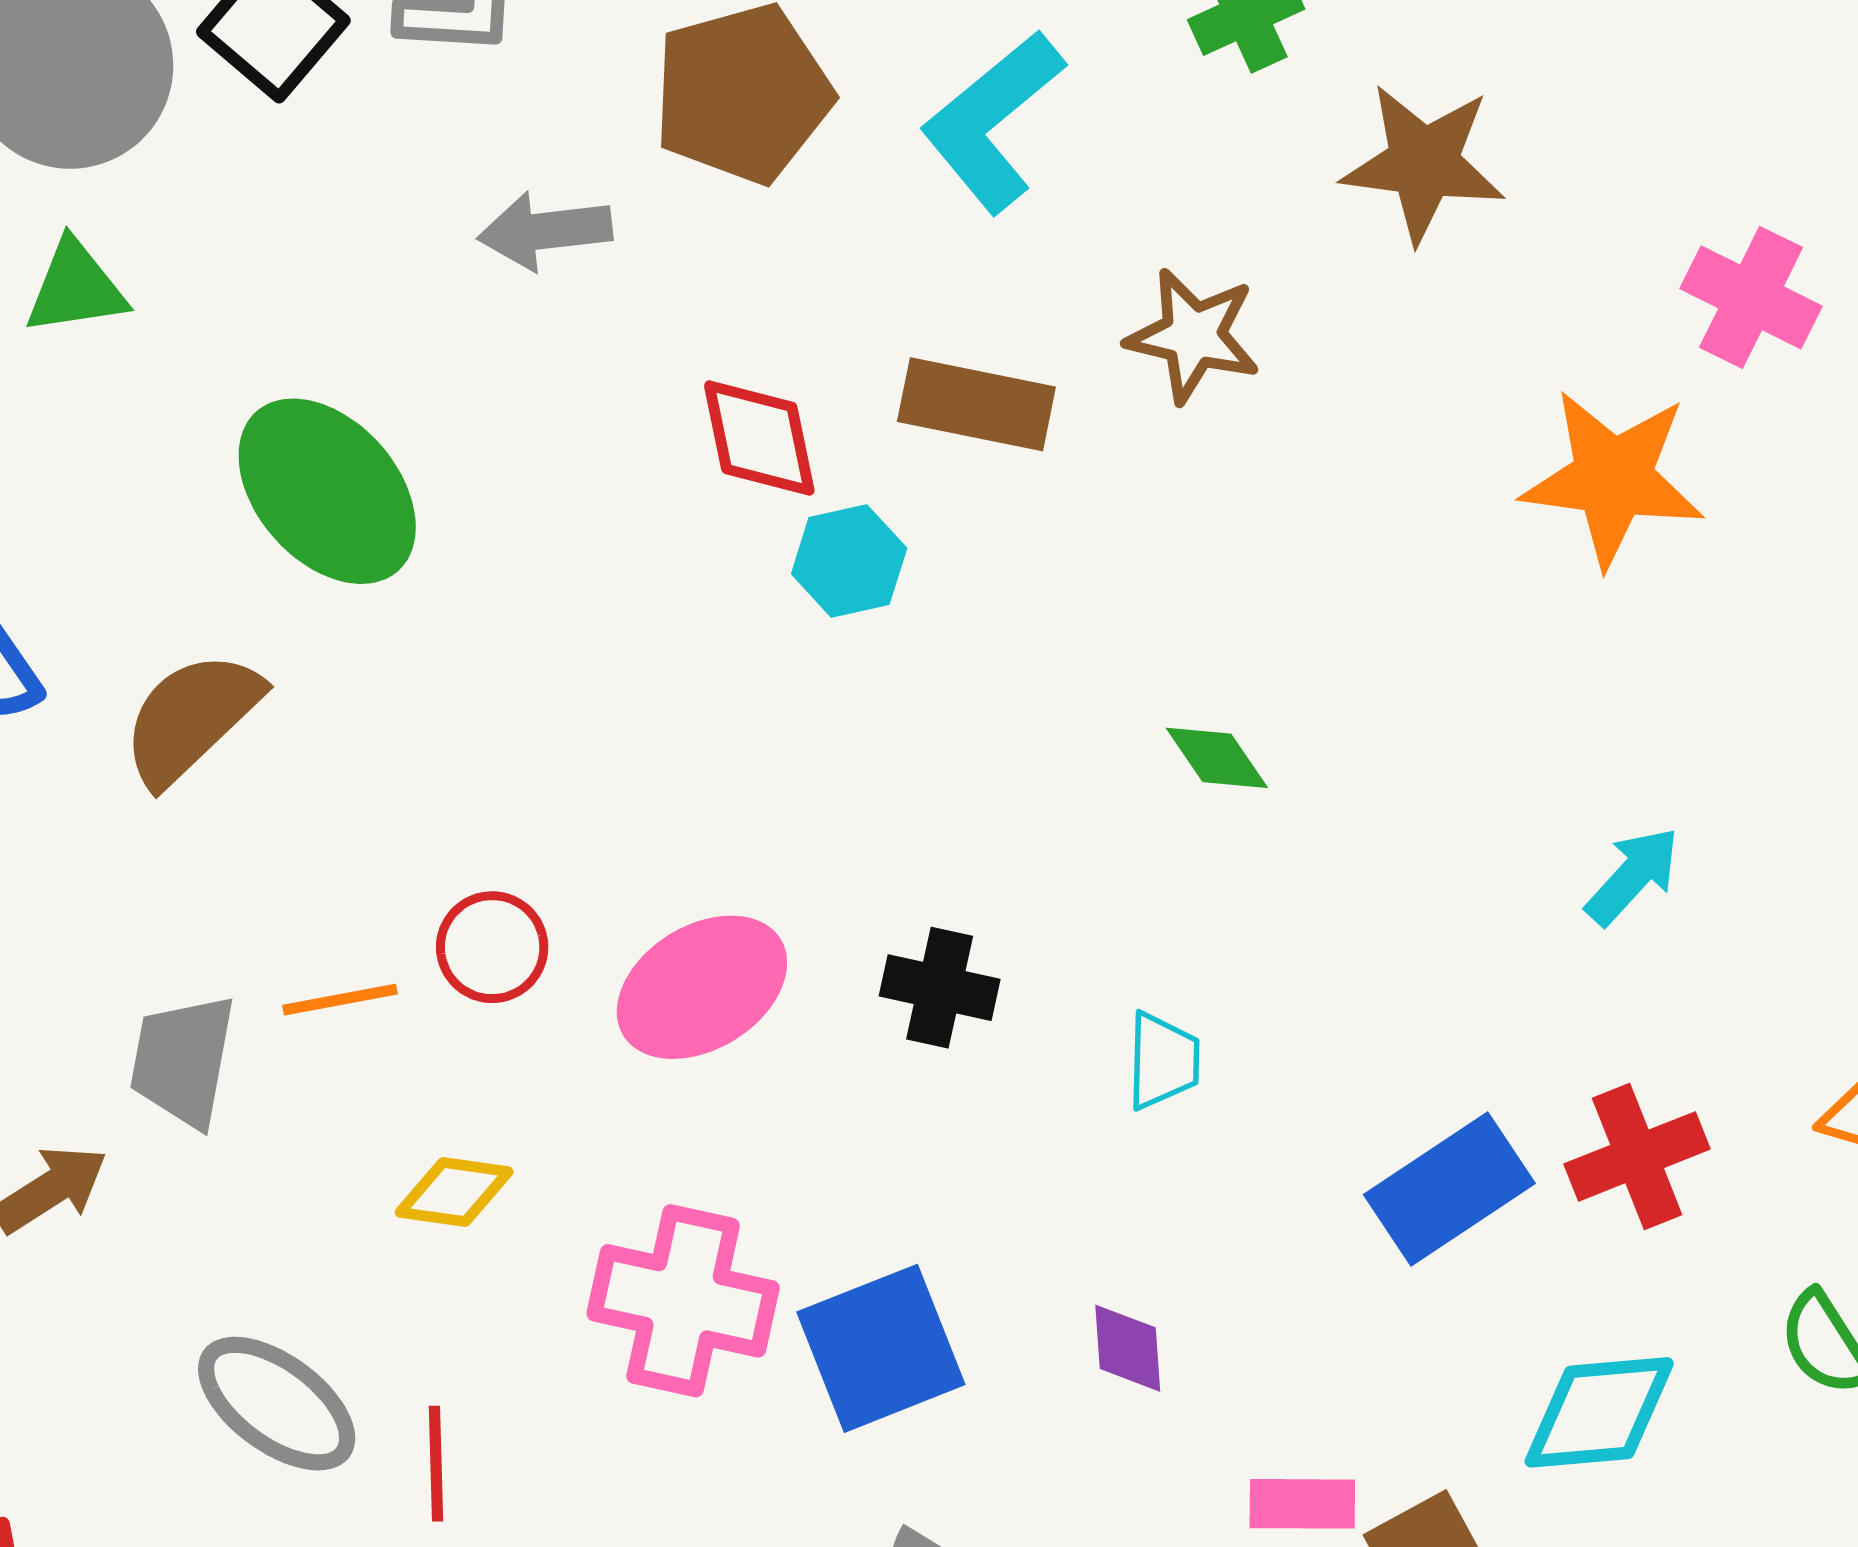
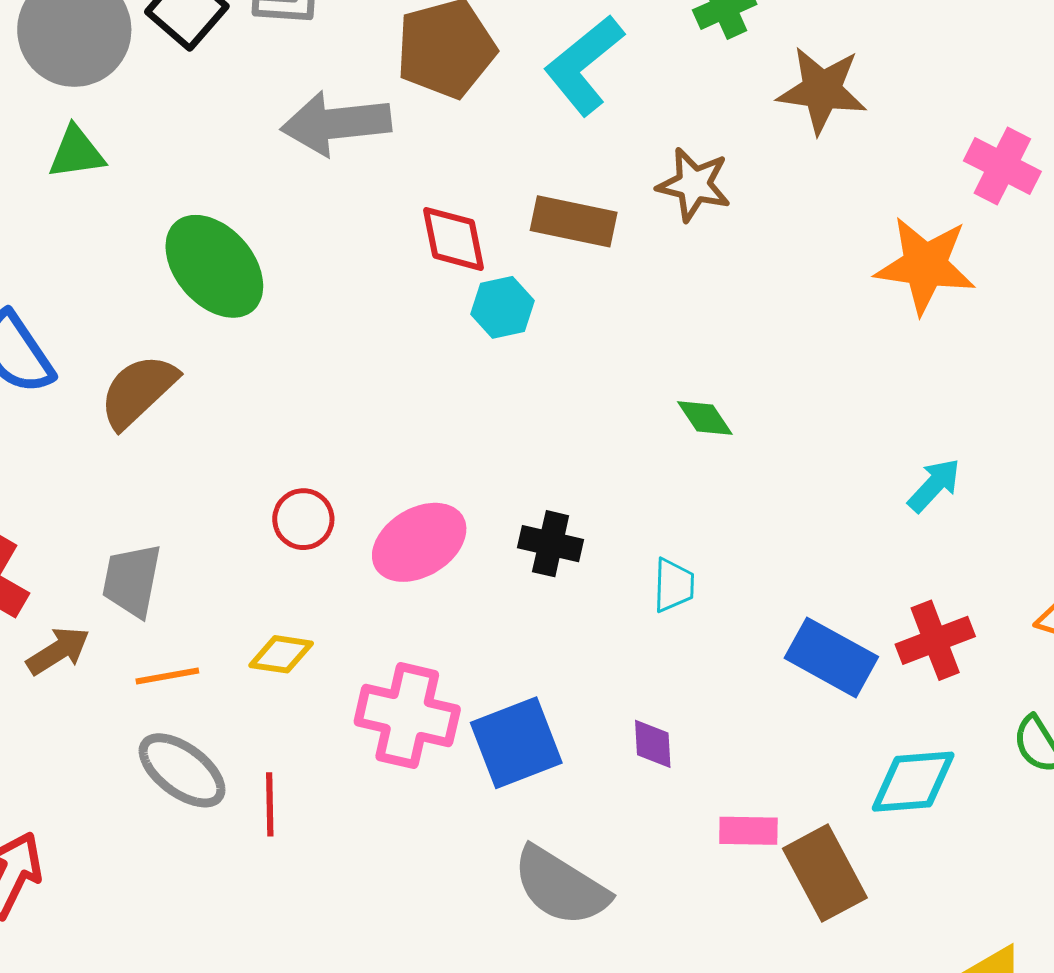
gray arrow: (545, 231) -> (336, 123), size x1.5
orange line: (340, 1000) -> (167, 676), moved
blue rectangle: (1449, 1189) -> (831, 657), turned 62

